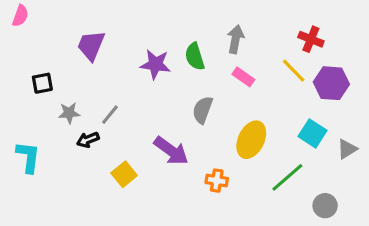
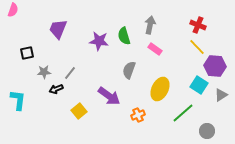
yellow line: (294, 71) -> (197, 47), moved
purple hexagon: (331, 83) -> (215, 66), moved
orange cross: (217, 181) -> (138, 115), turned -32

